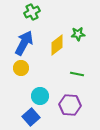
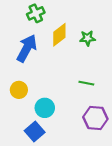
yellow diamond: (57, 45) -> (59, 35), moved
yellow circle: (21, 68) -> (19, 90), moved
purple hexagon: (70, 105) -> (95, 118), moved

